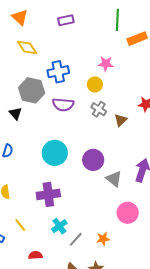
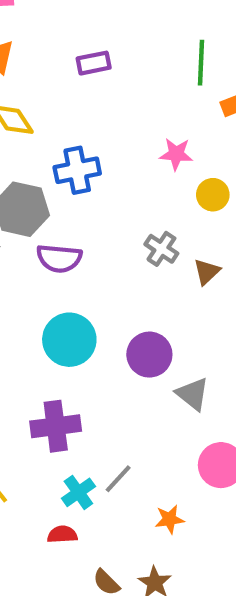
yellow circle: (95, 84) -> (213, 195), moved
purple semicircle: (63, 105) -> (59, 258), moved
gray line: (76, 239) -> (118, 479), moved
red semicircle: (35, 255) -> (62, 534), moved

